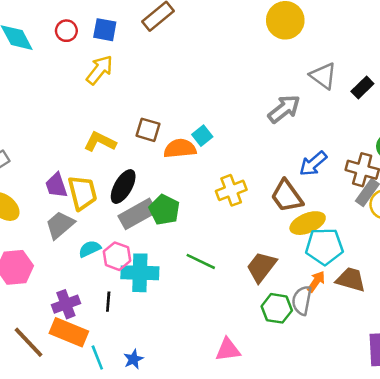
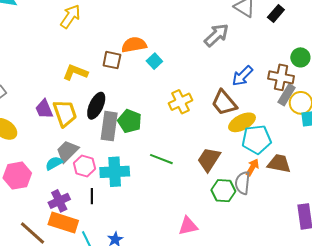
orange semicircle: (180, 148) -> (134, 45), moved
gray rectangle: (138, 214) -> (109, 126), turned -48
gray trapezoid: (60, 225) -> (67, 151), moved
cyan semicircle: (90, 249) -> (54, 163), moved
pink hexagon: (117, 256) -> (85, 166), moved

